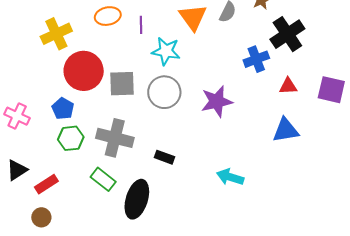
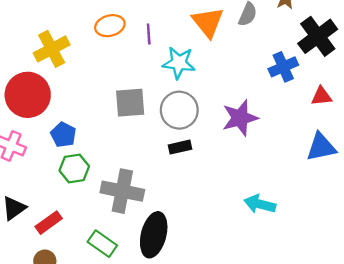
red circle: (84, 71) -> (28, 95), moved
gray cross: (115, 138) -> (122, 191), moved
black rectangle: (164, 157) -> (180, 147), moved, turned -30
green rectangle: (103, 179) -> (102, 244), moved

